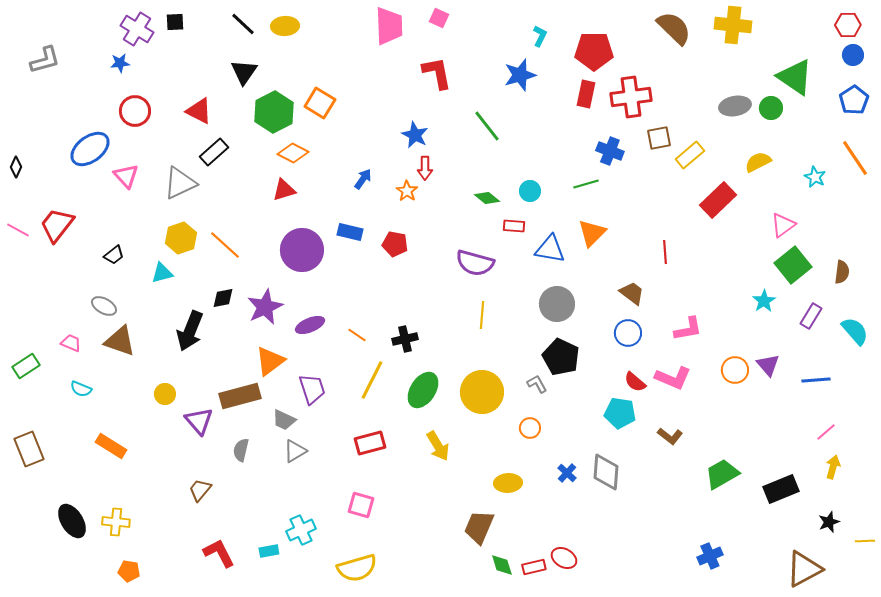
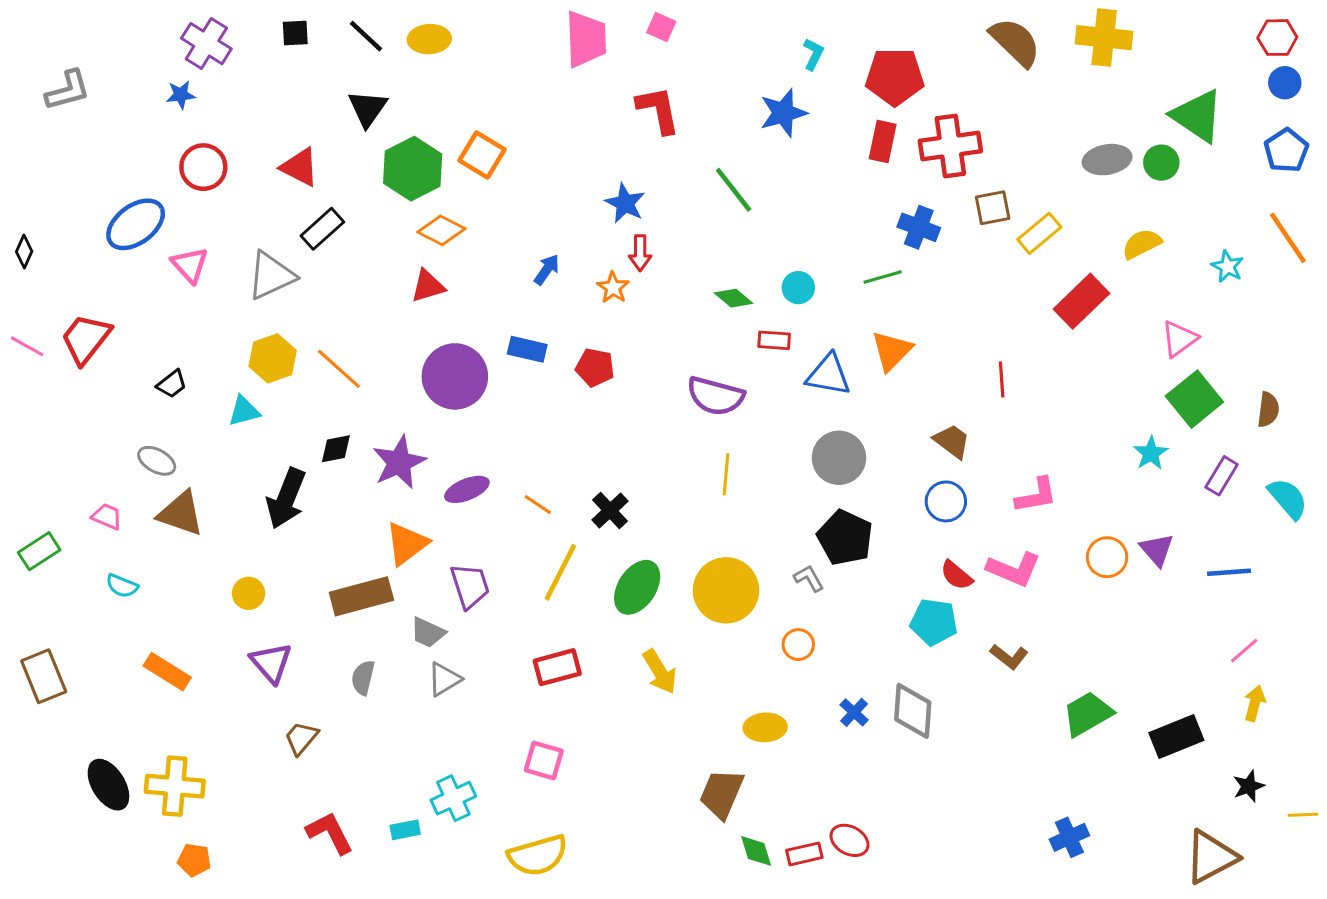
black square: (175, 22) -> (295, 33), moved
black cross: (405, 339) -> (610, 511), turned -30
purple triangle: (199, 421) -> (271, 663), moved
yellow cross: (116, 522) -> (175, 786), size x1.4

